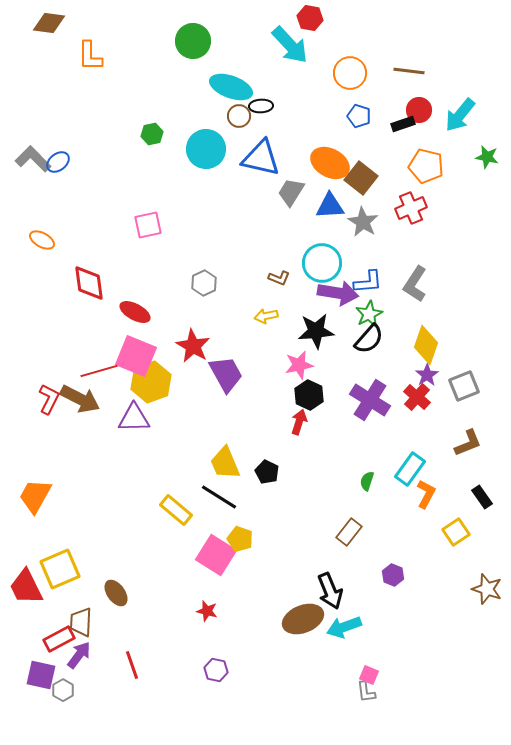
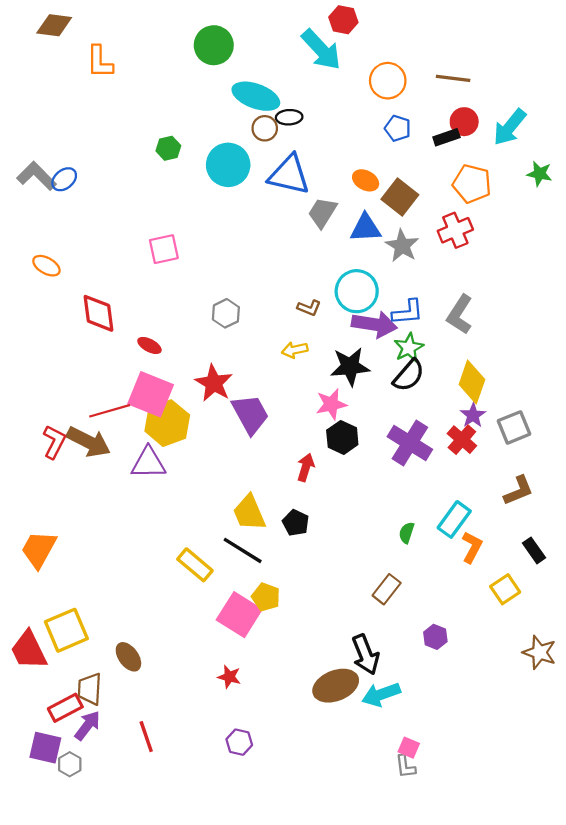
orange ellipse: (330, 163) -> (366, 180), size x0.6
red ellipse: (135, 312) -> (149, 345), size x0.7
red arrow: (299, 422) -> (306, 467), moved

